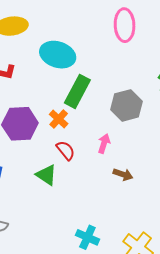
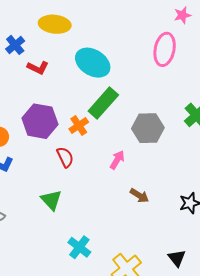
red semicircle: (66, 150) -> (65, 157), moved
brown arrow: (123, 174) -> (139, 196), moved
green triangle: (46, 175) -> (51, 200), moved

